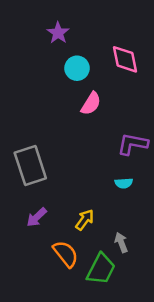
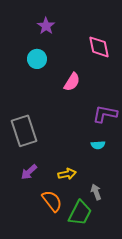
cyan circle: (77, 68) -> (37, 59), moved
yellow arrow: (85, 220) -> (67, 174), turned 42

